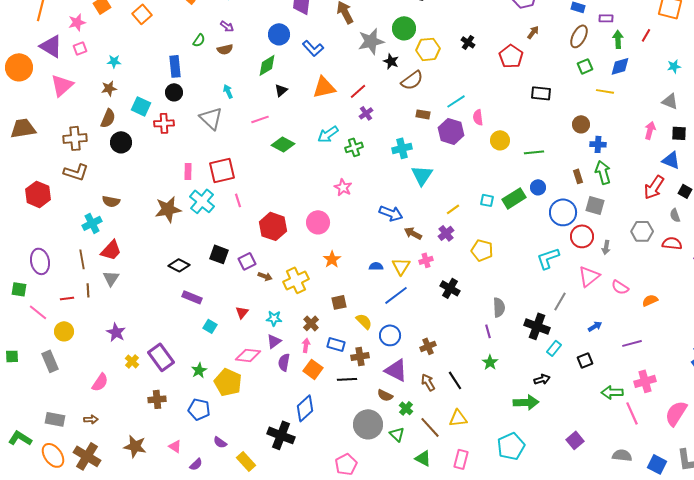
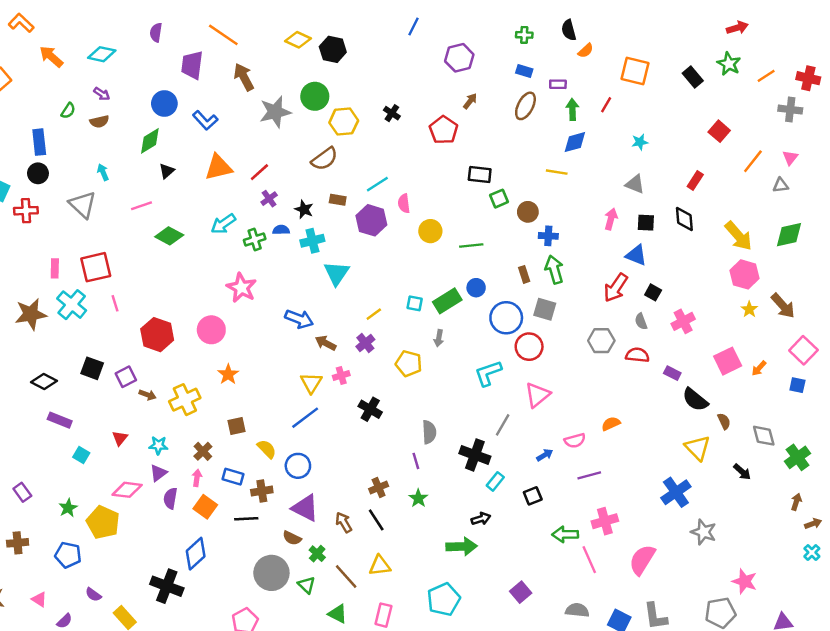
black star: (391, 61) -> (304, 209), moved
green square: (585, 66) -> (499, 199), moved
pink star: (343, 187) -> (241, 288), size x1.4
gray arrow: (606, 247) -> (439, 338), moved
blue semicircle: (376, 266) -> (281, 230), moved
pink semicircle: (620, 287) -> (575, 441), moved, turned -48
brown cross: (428, 346) -> (379, 487), moved
purple rectangle: (161, 357) -> (22, 492), size x0.6

